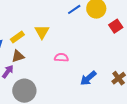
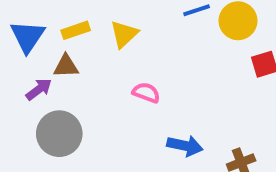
blue arrow: (88, 78) -> (185, 146), turned -144

